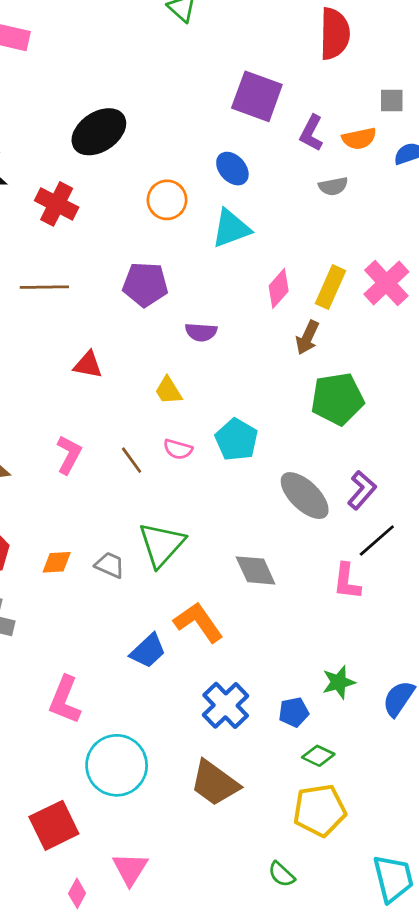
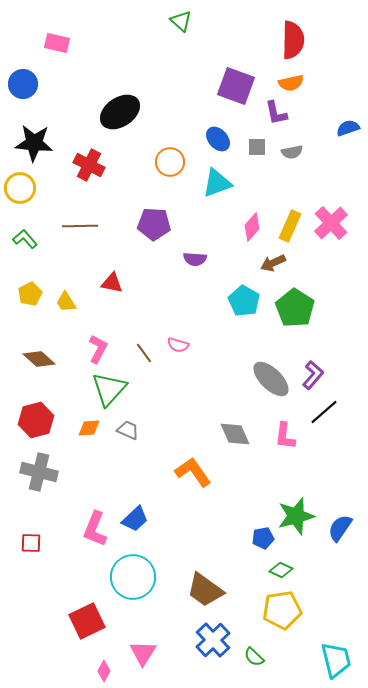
gray square: (392, 100) -> (257, 147), moved
purple L-shape: (311, 133) -> (276, 113), turned -40
orange semicircle: (359, 139) -> (291, 83), moved
brown arrow: (307, 337) -> (273, 263), turned 40
yellow trapezoid: (168, 391) -> (66, 302), moved
green pentagon: (337, 399) -> (295, 308), turned -30
cyan pentagon: (236, 440) -> (244, 301), moved
green triangle: (162, 545) -> (109, 389), moved
pink L-shape: (347, 581) -> (285, 436), moved
blue trapezoid: (148, 651) -> (135, 519), moved
green star: (339, 682) -> (296, 516), size x1.5
blue cross: (226, 705) -> (213, 640), moved

